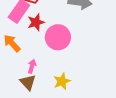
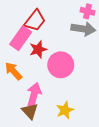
pink arrow: (32, 66) -> (34, 95), size x1.6

